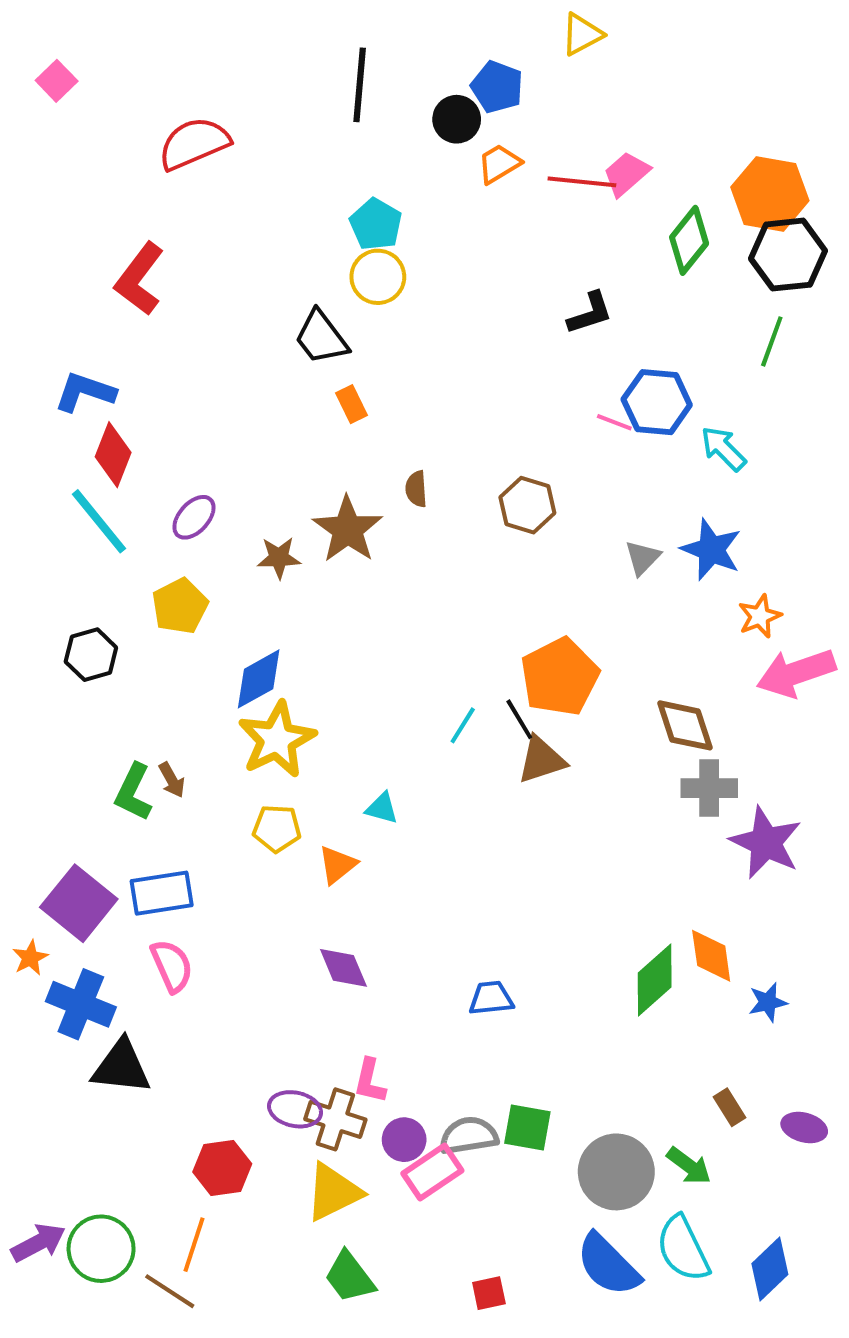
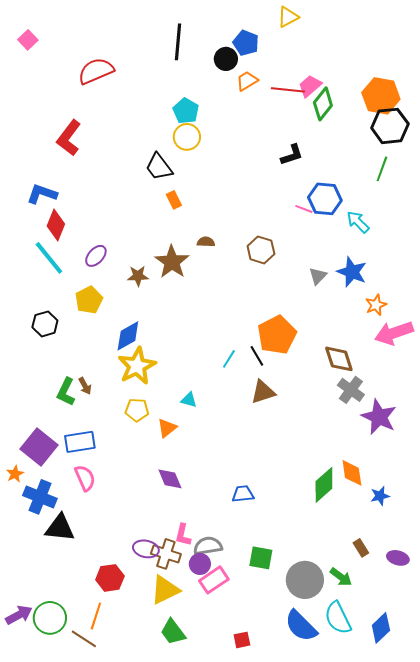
green diamond: (689, 240) -> (323, 104), moved
brown semicircle: (416, 489) -> (206, 242), turned 96
brown triangle: (542, 760) -> (263, 392), moved
gray cross: (709, 788) -> (351, 390), turned 36
gray semicircle: (469, 1136) -> (208, 546), moved

